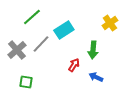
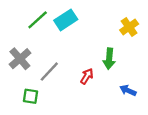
cyan rectangle: (64, 30) -> (66, 20), moved
gray line: (41, 44) -> (49, 72), moved
blue arrow: (96, 77) -> (128, 90), moved

